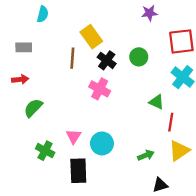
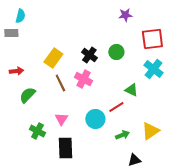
cyan semicircle: (43, 14) -> (20, 16), moved
yellow rectangle: (91, 37) -> (53, 58), moved, turned 72
gray rectangle: (24, 47) -> (11, 33), moved
brown line: (72, 58) -> (60, 83), moved, turned -30
red line: (171, 122) -> (116, 107), moved, turned 49
cyan circle: (102, 143) -> (95, 119), moved

